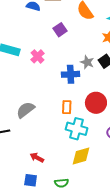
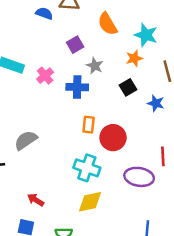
gray star: (87, 62) -> (95, 66), moved
blue cross: (71, 74) -> (77, 87), moved
orange rectangle: (67, 107) -> (89, 125), moved

